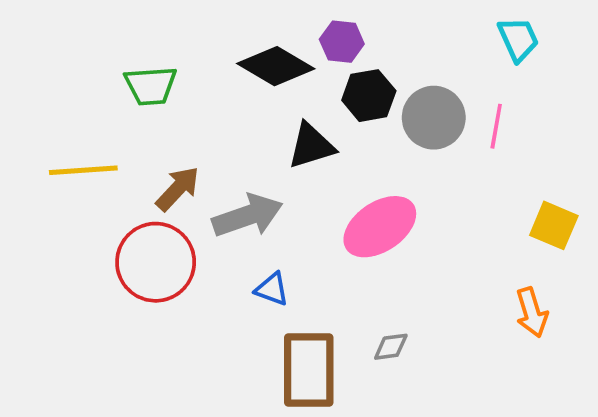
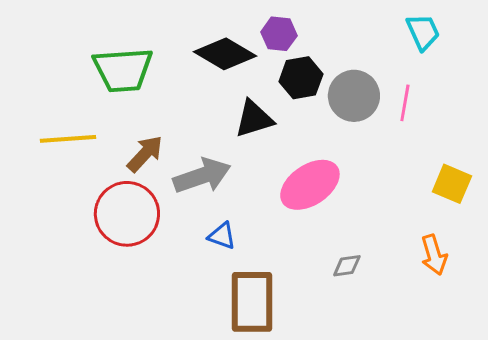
green trapezoid: (151, 86) -> (123, 70), size x1.4
gray diamond: (391, 347) -> (347, 266), moved

